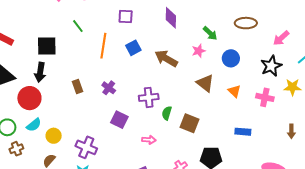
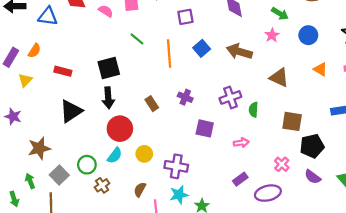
brown triangle: (205, 83) -> (279, 78), moved
red circle: (29, 98) -> (120, 129), moved
brown square: (190, 123) -> (292, 121), moved
yellow circle: (54, 136) -> (144, 154), moved

